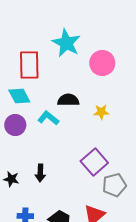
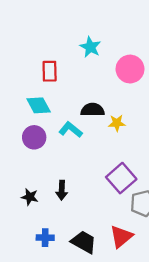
cyan star: (66, 43) -> (90, 47), size x0.7
red rectangle: (29, 65) -> (50, 71), size x0.7
yellow star: (101, 112) -> (117, 123), moved

